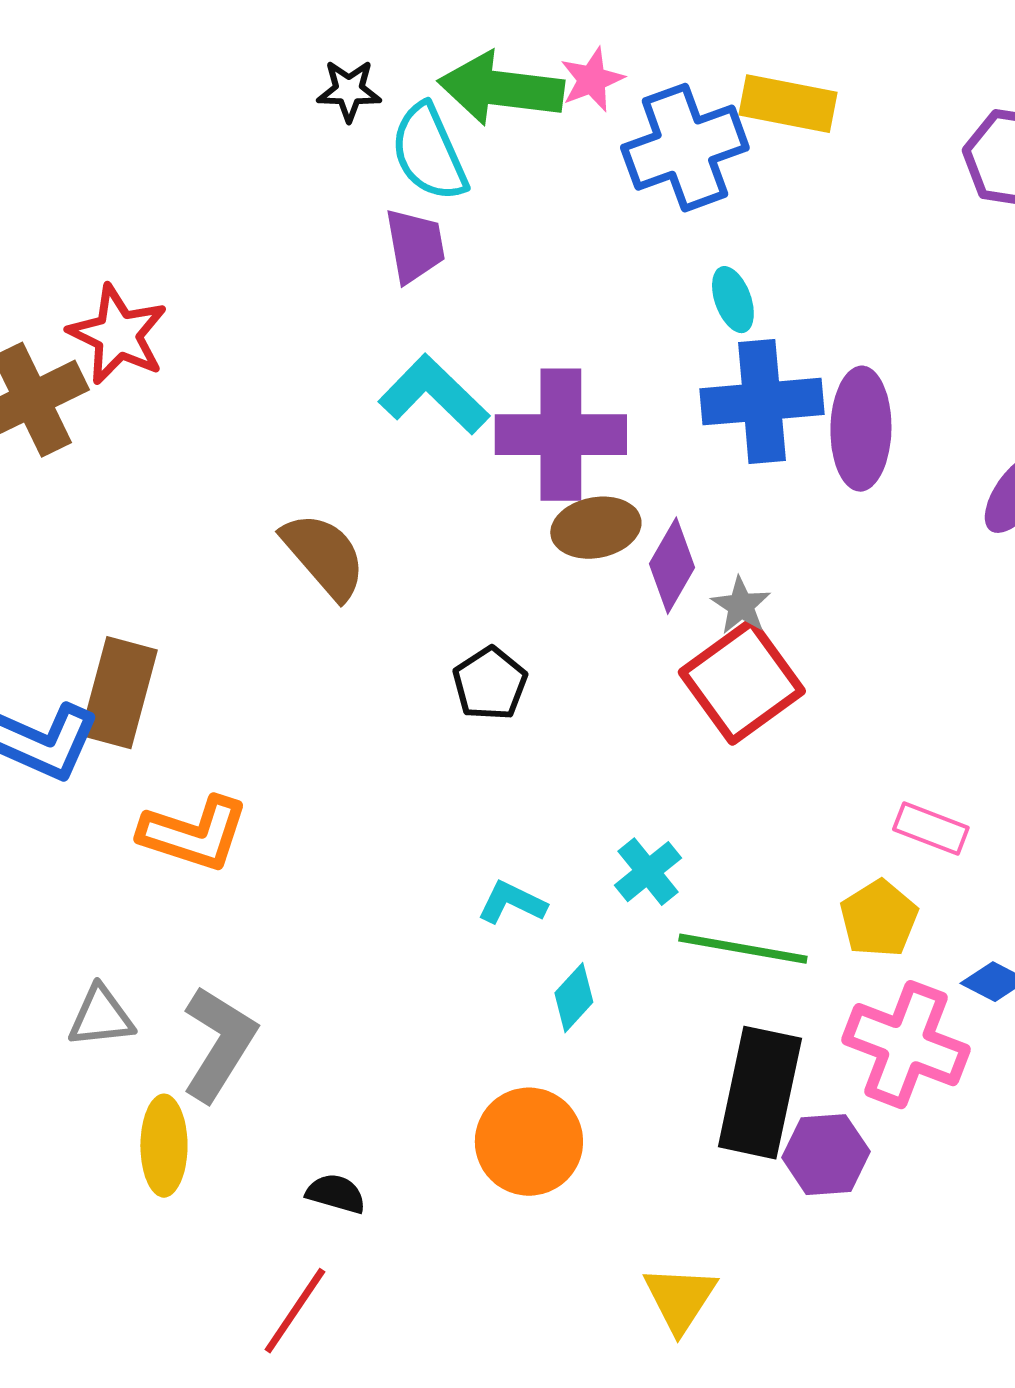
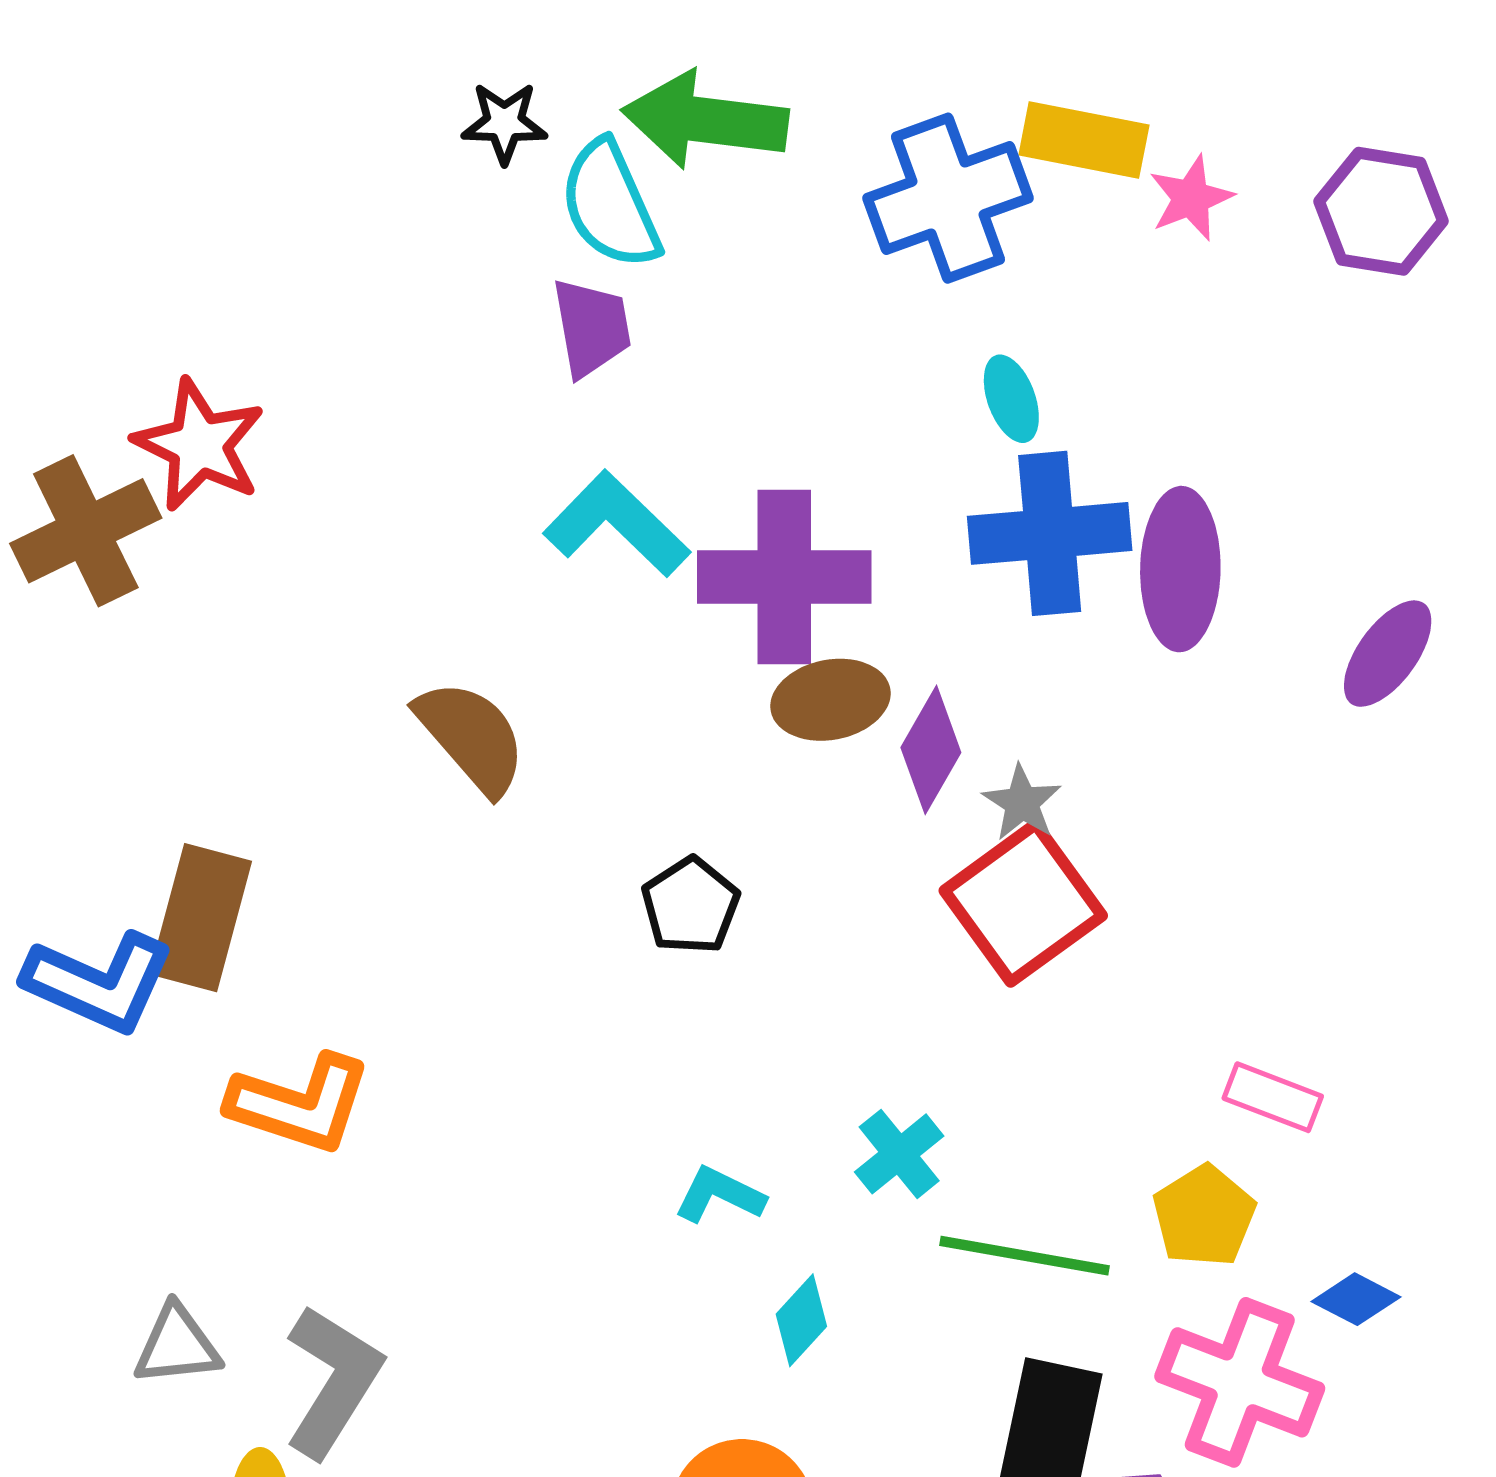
pink star: (592, 80) -> (1191, 198), moved

